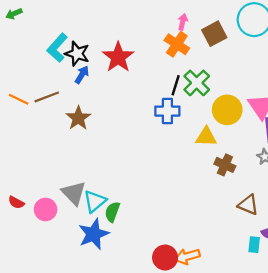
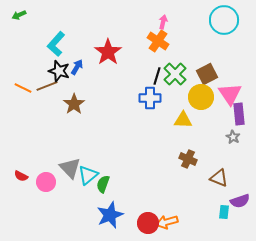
brown square: (214, 34) -> (207, 74), moved
black star: (77, 54) -> (59, 71), moved
brown cross: (225, 165) -> (188, 159), moved
blue star: (94, 234) -> (110, 215), moved

